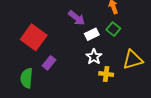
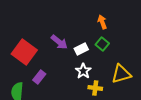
purple arrow: (77, 18) -> (59, 42), moved

